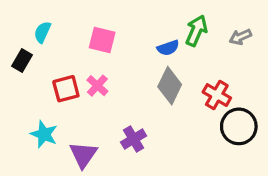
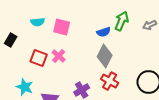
cyan semicircle: (42, 32) -> (38, 22), moved, turned -120
red square: (66, 89) -> (39, 58), turned 36
red cross: (217, 95) -> (110, 81), moved

